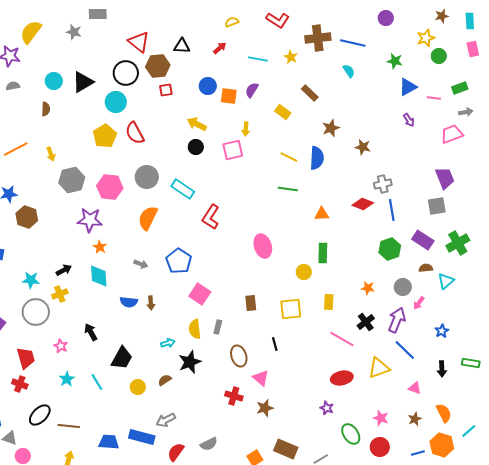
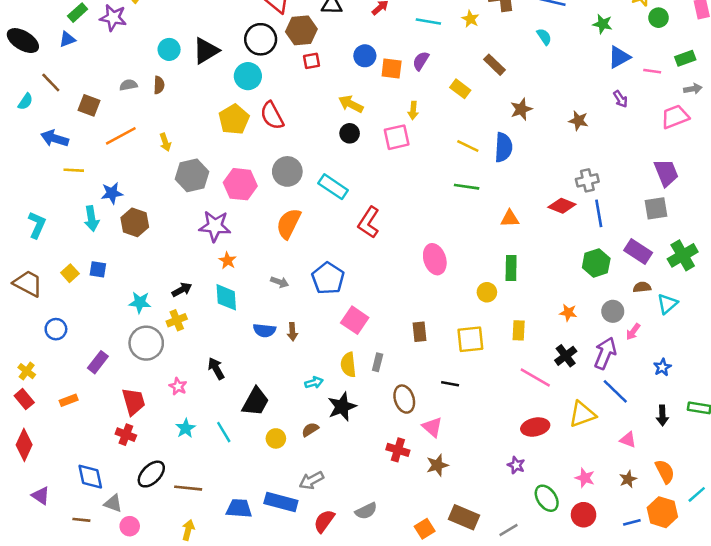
gray semicircle: (13, 86) -> (128, 85), moved
brown star: (363, 147) -> (578, 121), moved
black line: (275, 344) -> (450, 384), turned -64

